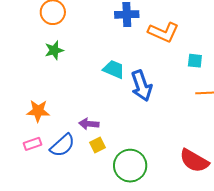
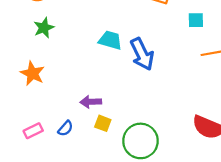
orange star: (38, 111) -> (32, 73), moved, turned 30
blue semicircle: (62, 145) -> (65, 128), size x0.6
yellow square: (97, 145) -> (103, 123), turned -35

